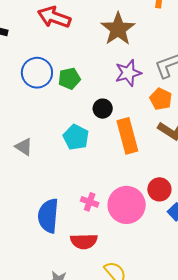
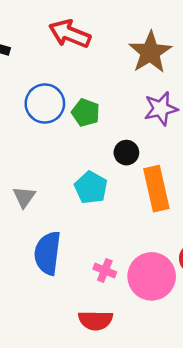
green pentagon: (69, 79) -> (86, 113), turned 30
gray triangle: (24, 147) -> (24, 197), turned 30
blue semicircle: (48, 216) -> (48, 253), moved

